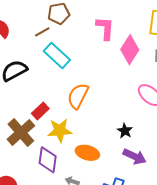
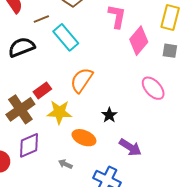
brown line: (42, 32) -> (41, 19), moved
black star: (125, 131) -> (109, 115), moved
purple diamond: (48, 160) -> (29, 145), moved, turned 52

